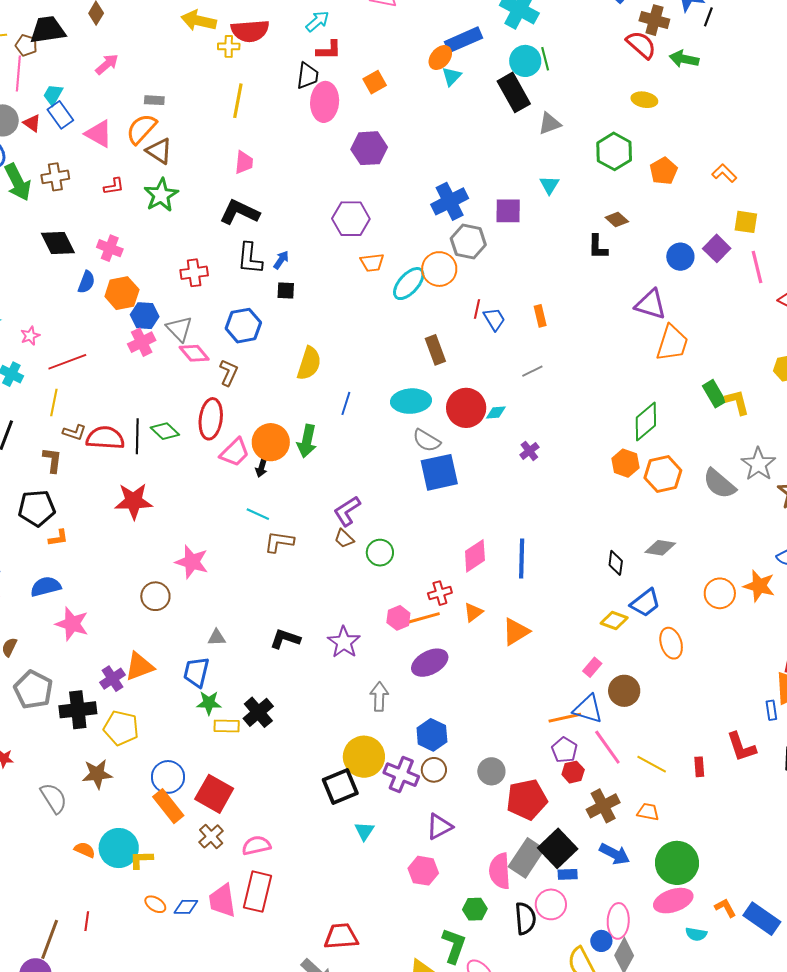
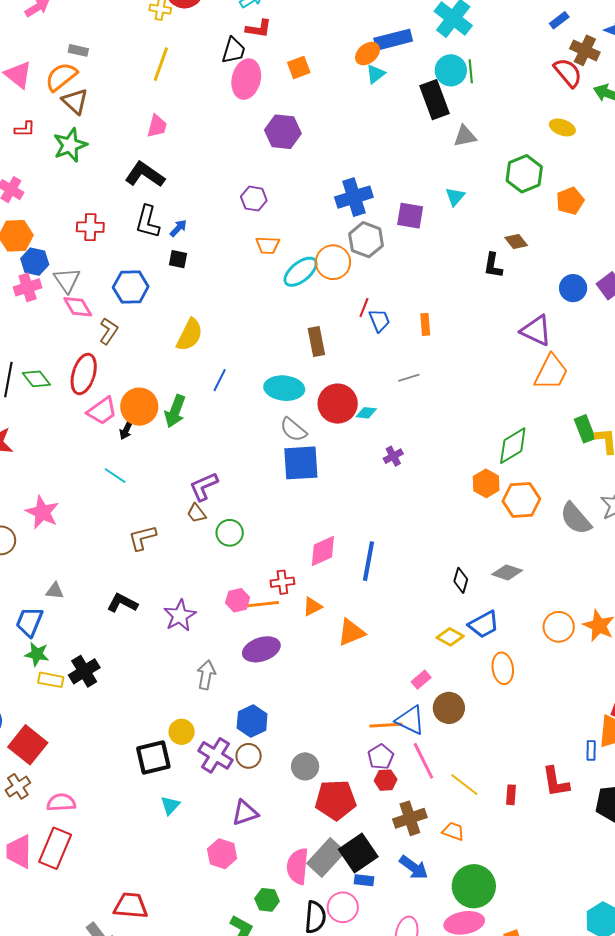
purple hexagon: (351, 219) -> (254, 199), size x0.7
brown L-shape: (279, 542) -> (142, 538), moved, turned -32
yellow circle: (364, 757) -> (182, 732), size x0.6

